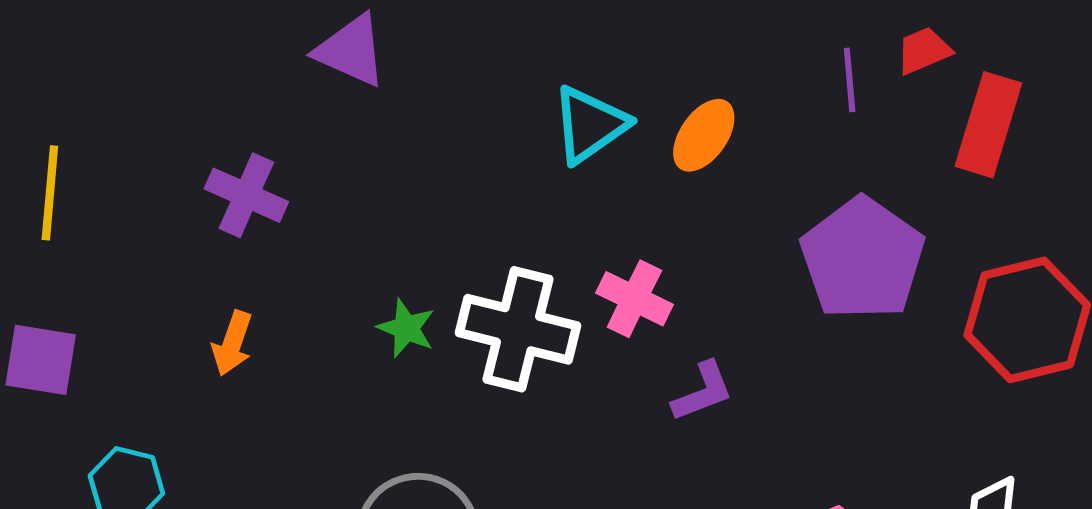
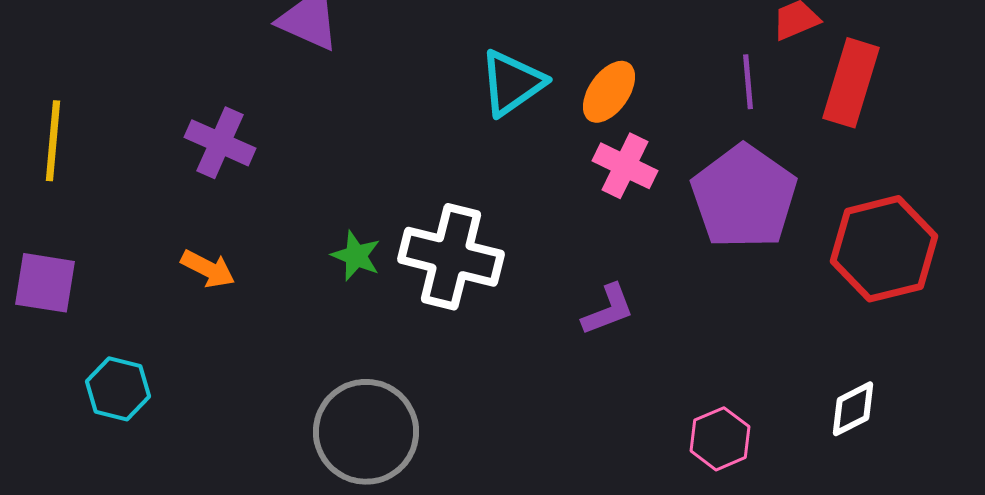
purple line: (850, 80) -> (748, 82), moved
pink cross: (634, 299) -> (625, 166), moved
orange arrow: (232, 343) -> (208, 269), turned -82

